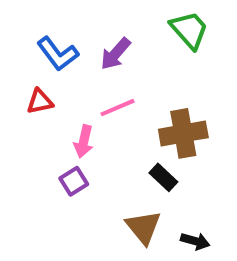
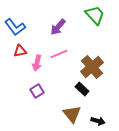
blue L-shape: (58, 54) -> (15, 27), moved
brown cross: (183, 133) -> (92, 67), turned -30
pink arrow: (84, 141) -> (37, 63), moved

